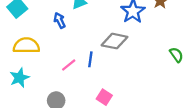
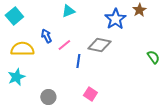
blue arrow: (60, 20) -> (46, 36), moved
pink line: (69, 65) -> (64, 45), moved

